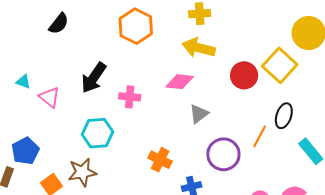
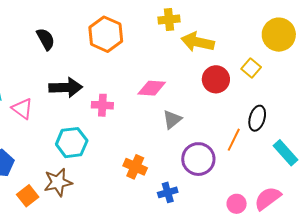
black semicircle: (59, 24) -> (46, 39), moved, turned -65
yellow arrow: (199, 48) -> (198, 42), moved
yellow square: (280, 65) -> (251, 68), size x0.6
black arrow: (94, 78) -> (66, 87), turned -124

